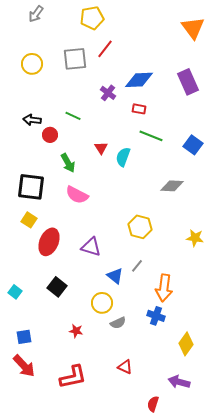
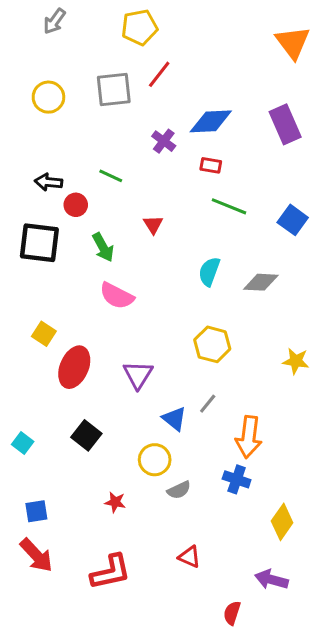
cyan semicircle: (123, 157) -> (209, 272), moved
black square: (31, 187) -> (39, 243), moved
purple triangle: (91, 247) -> (138, 375), turned 45

